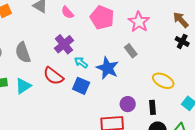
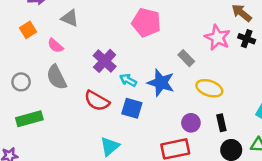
pink semicircle: (67, 12) -> (55, 46), moved
pink star: (139, 22) -> (217, 38), moved
yellow ellipse: (163, 81) -> (209, 88), moved
cyan triangle: (23, 86) -> (110, 146), moved

